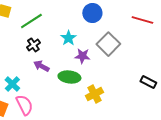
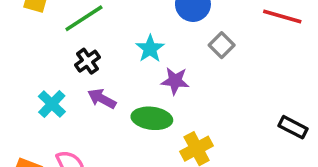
gray square: (108, 44) -> (222, 45), moved, size x0.6
cyan cross: (12, 84) -> (52, 104), moved

